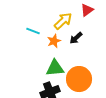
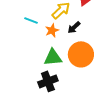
orange circle: (79, 79) -> (81, 54), moved

